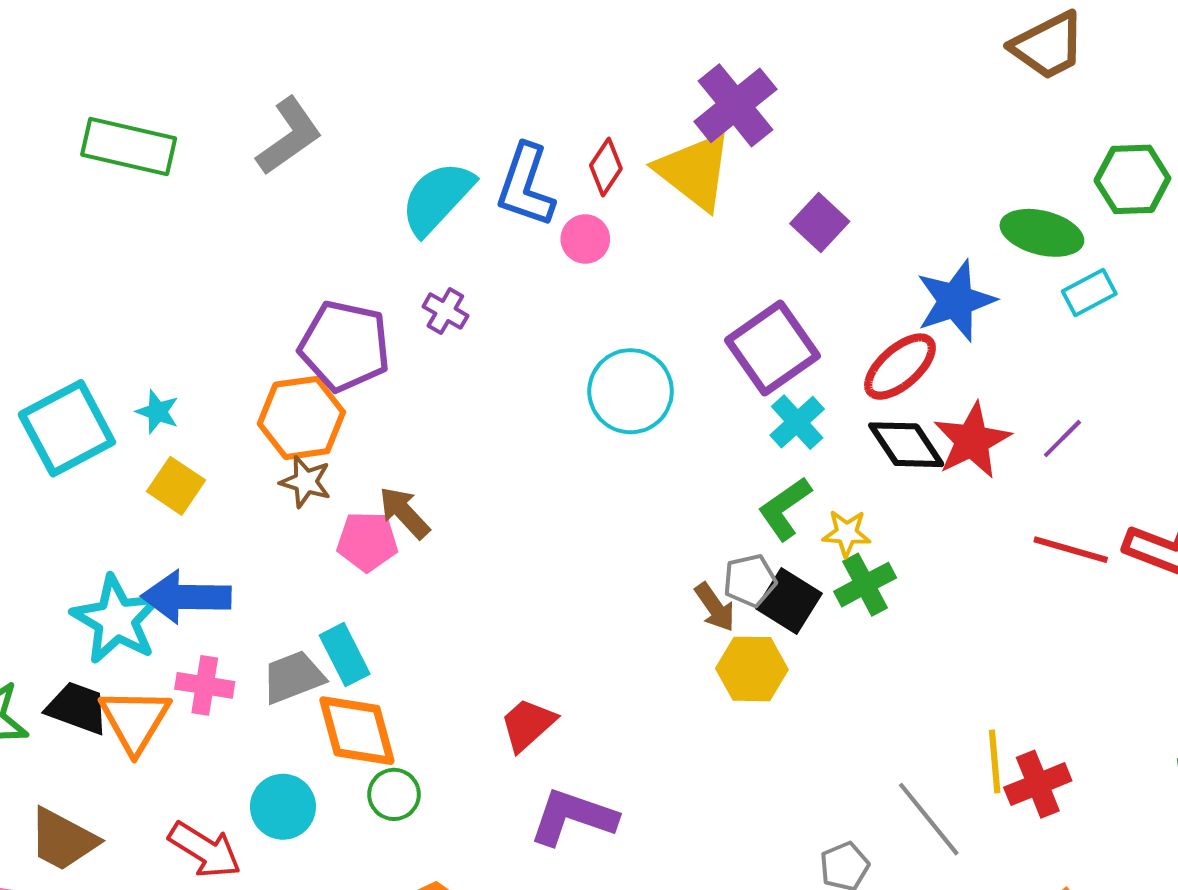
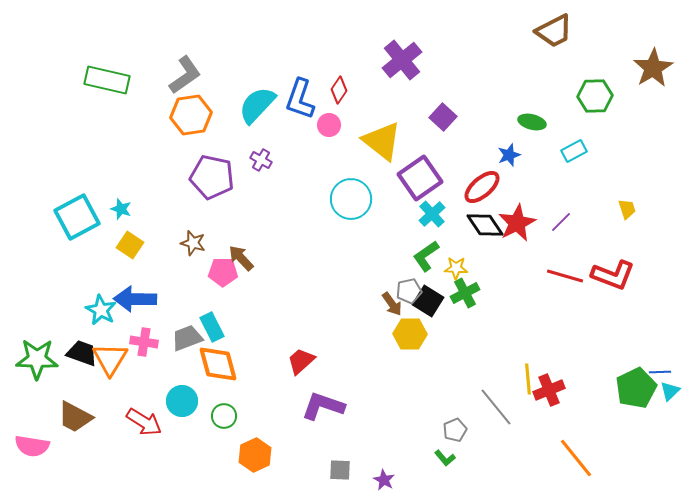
yellow triangle: (694, 171) -> (382, 141), moved
green ellipse: (1042, 233) -> (532, 122), moved, size x0.7
blue star: (956, 301) -> (509, 155), size x0.6
orange hexagon: (301, 418) -> (191, 115), moved
cyan star: (116, 620) -> (101, 310), size x0.7
green circle: (394, 794) -> (224, 416), moved

